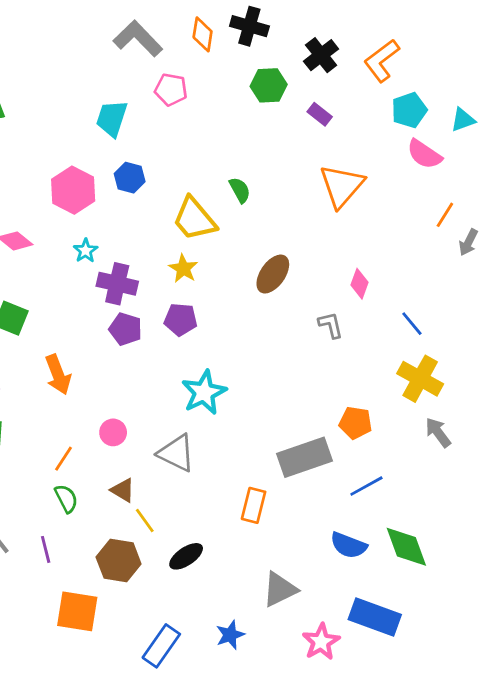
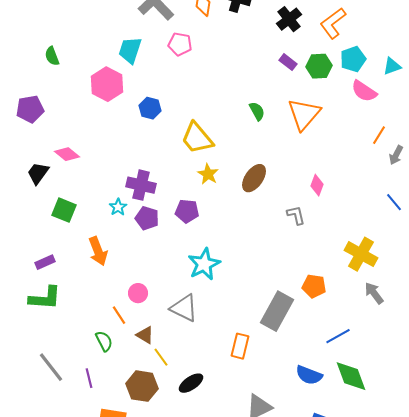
green hexagon: (269, 85) -> (319, 66), moved
cyan trapezoid: (112, 118) -> (130, 50), moved
pink hexagon: (73, 190) -> (107, 84), moved
green semicircle: (240, 190) -> (257, 111), moved
cyan star: (86, 251) -> (118, 207), moved
yellow star: (183, 269) -> (208, 174), moved
blue line: (412, 324) -> (394, 202), moved
gray rectangle: (304, 457) -> (277, 311), turned -42
orange line: (64, 459) -> (119, 315), moved, turned -66
blue line: (366, 486) -> (338, 336), moved

